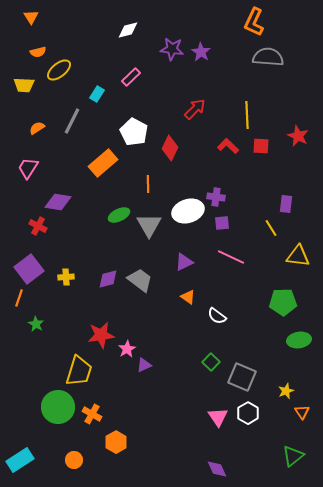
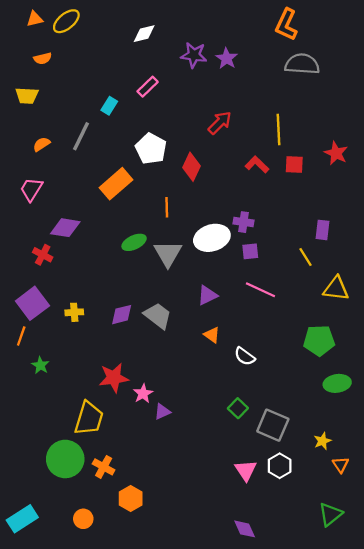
orange triangle: (31, 17) -> (35, 19), turned 49
yellow ellipse: (59, 70) -> (66, 21), moved

